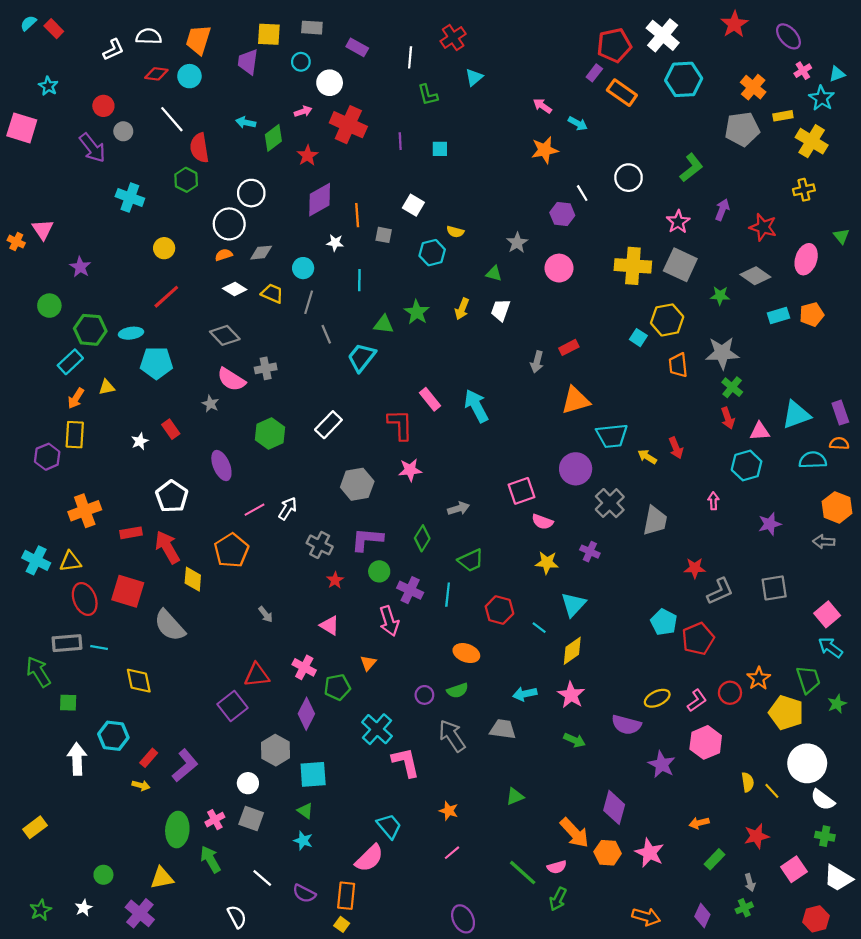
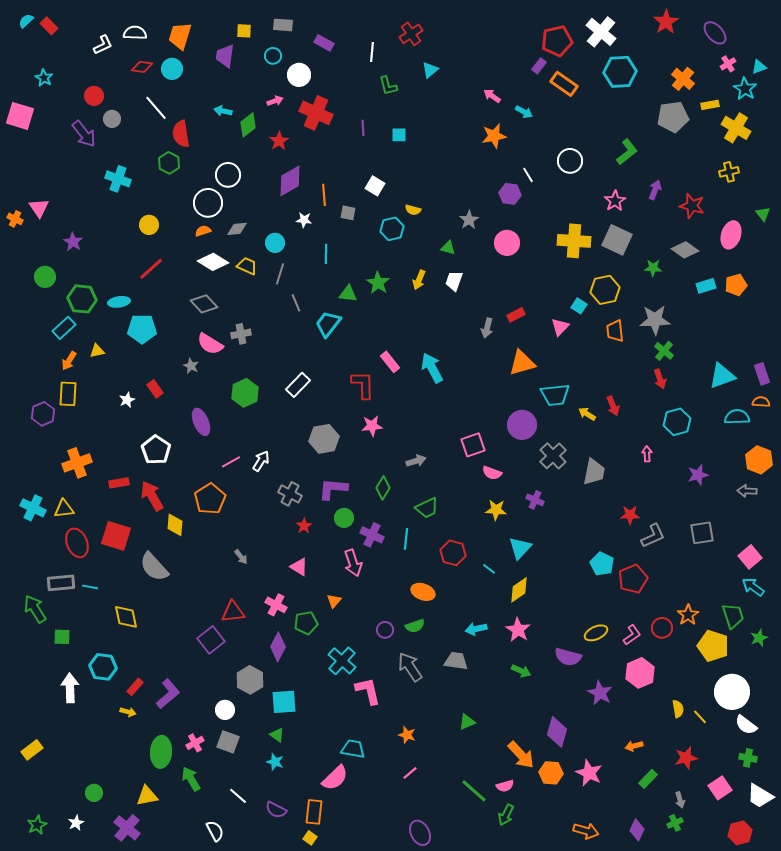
yellow square: (269, 34) -> (244, 31), size x0.7
white diamond: (235, 289) -> (213, 262), size x1.4
pink triangle: (760, 431) -> (560, 327), moved, turned -42
cyan trapezoid: (389, 826) -> (353, 749), turned -40

